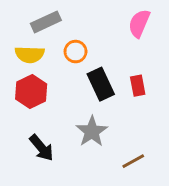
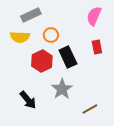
red rectangle: (138, 86) -> (97, 47), moved
red hexagon: (31, 92) -> (42, 61), moved

